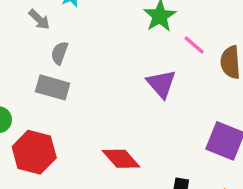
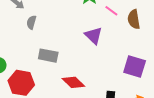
gray rectangle: (53, 87) -> (48, 56), moved

